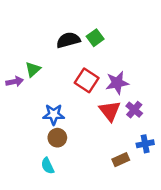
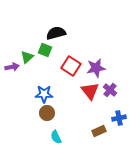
green square: (95, 38) -> (45, 50), moved, turned -32
cyan semicircle: (48, 166) -> (56, 137), moved

